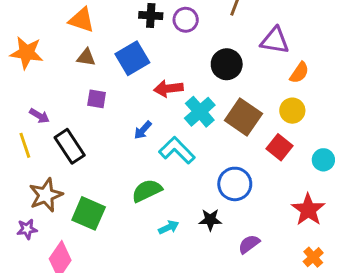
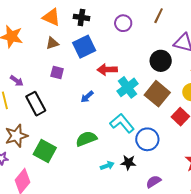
black cross: (151, 15) -> (81, 17), moved
brown triangle: (86, 57) -> (52, 43), turned -32
black circle: (227, 64) -> (161, 61), moved
cyan L-shape: (177, 150) -> (122, 123), moved
cyan arrow: (169, 227) -> (107, 166), moved

